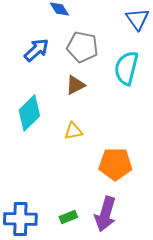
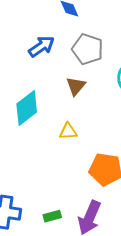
brown triangle: (75, 85) -> (76, 86), turned -30

